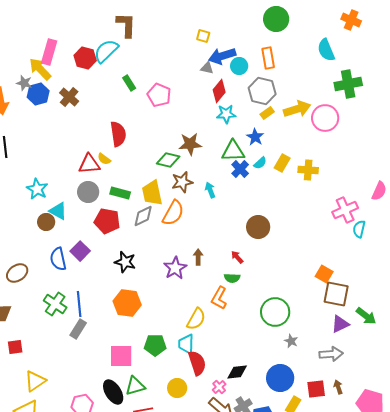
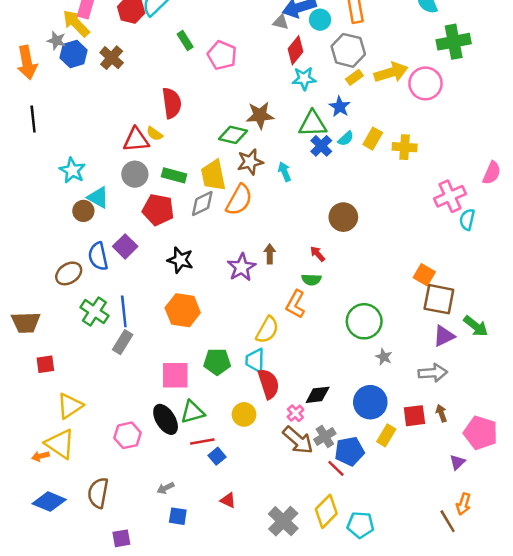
brown ellipse: (17, 273) -> (69, 273), moved

